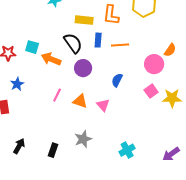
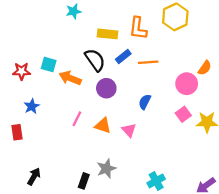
blue rectangle: (98, 40) -> (123, 57), turned 48
black rectangle: (53, 150) -> (84, 181), moved

